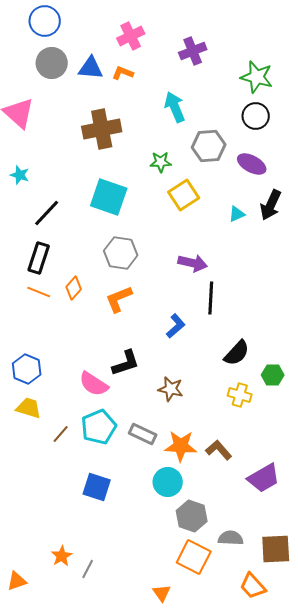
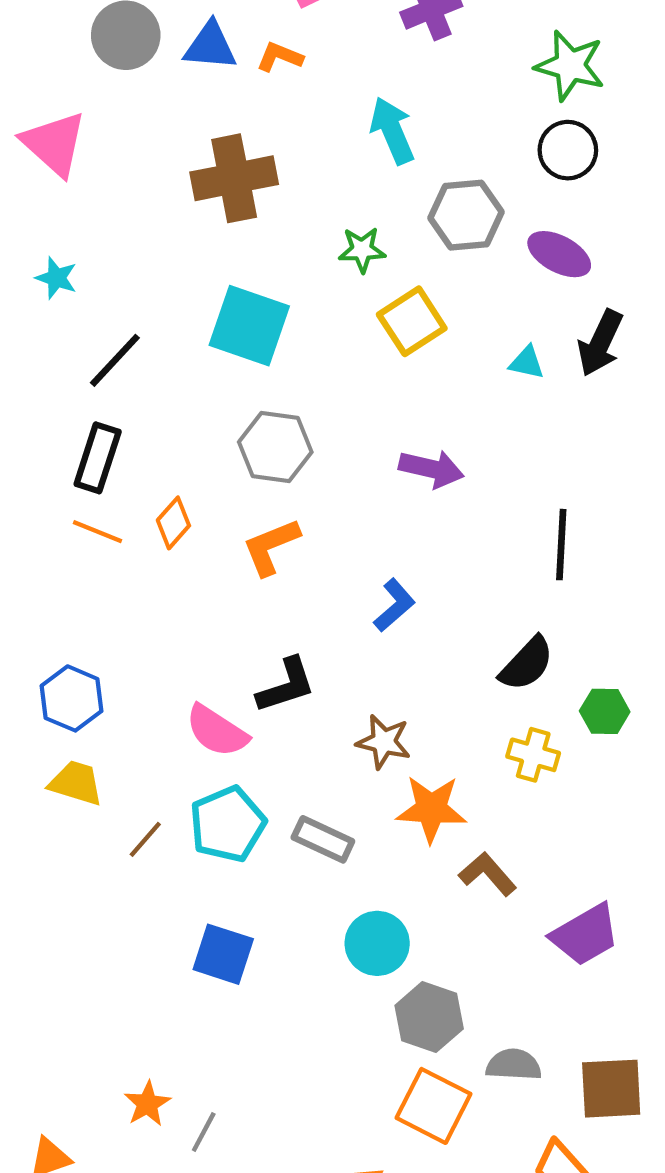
cyan triangle: (237, 214) -> (527, 362), turned 36
black line: (211, 298) -> (561, 545), moved
orange star: (181, 446) -> (431, 809), moved

